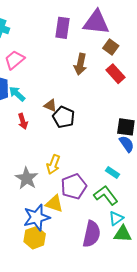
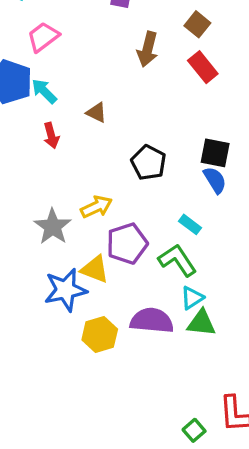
black pentagon: (64, 117) -> (148, 163), moved
yellow arrow: (53, 164) -> (96, 207), turned -138
purple semicircle: (92, 234) -> (152, 321), turned -100
yellow hexagon: (35, 238) -> (100, 334), moved

